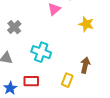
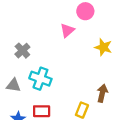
cyan cross: (41, 52) -> (40, 79), moved

